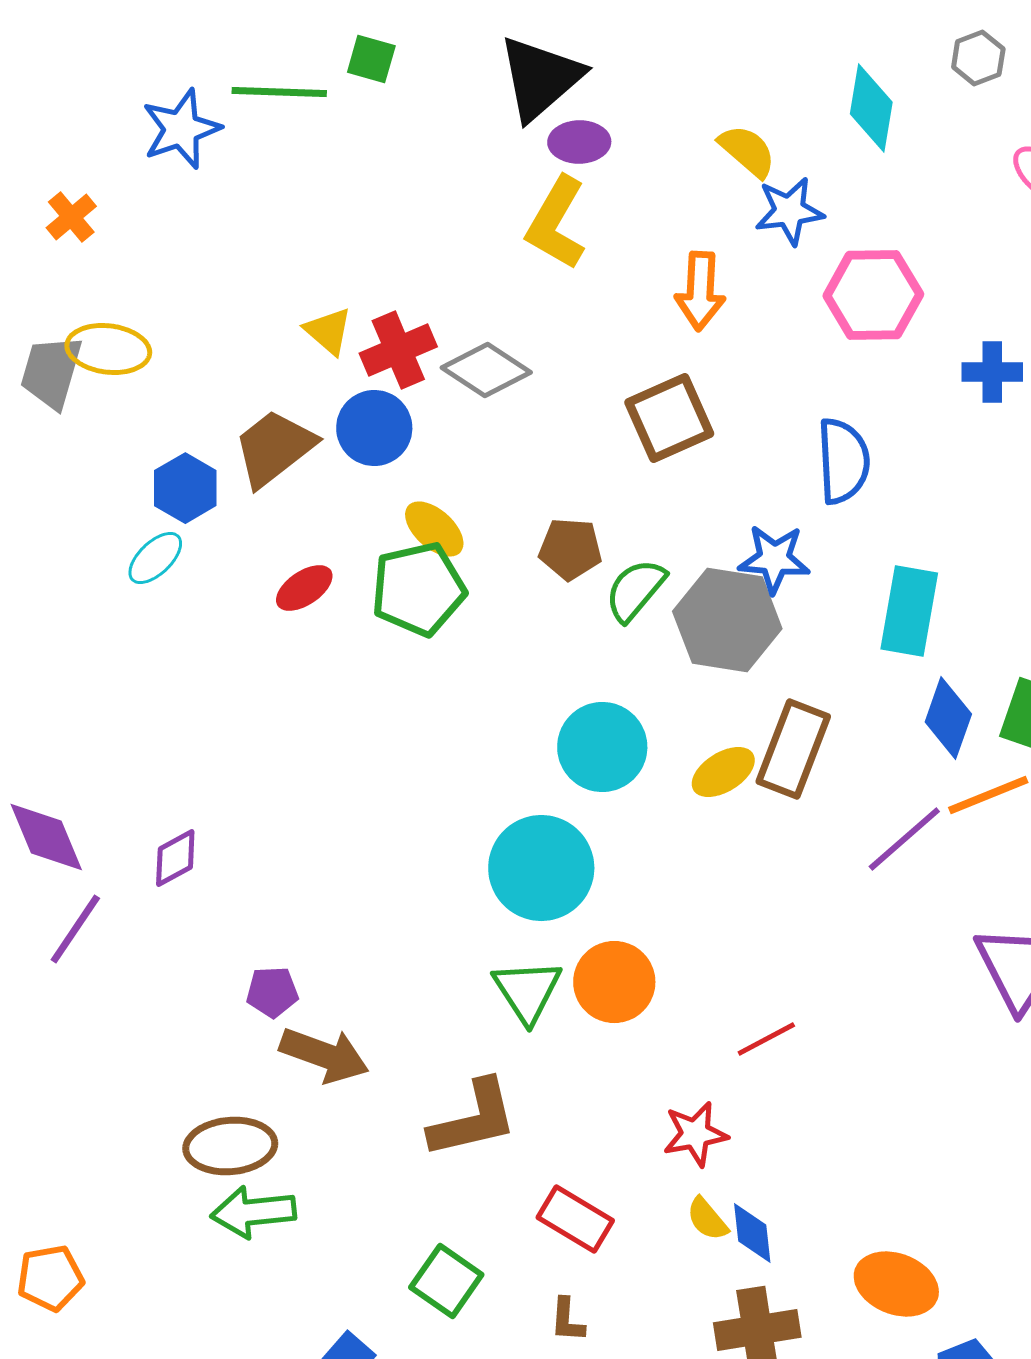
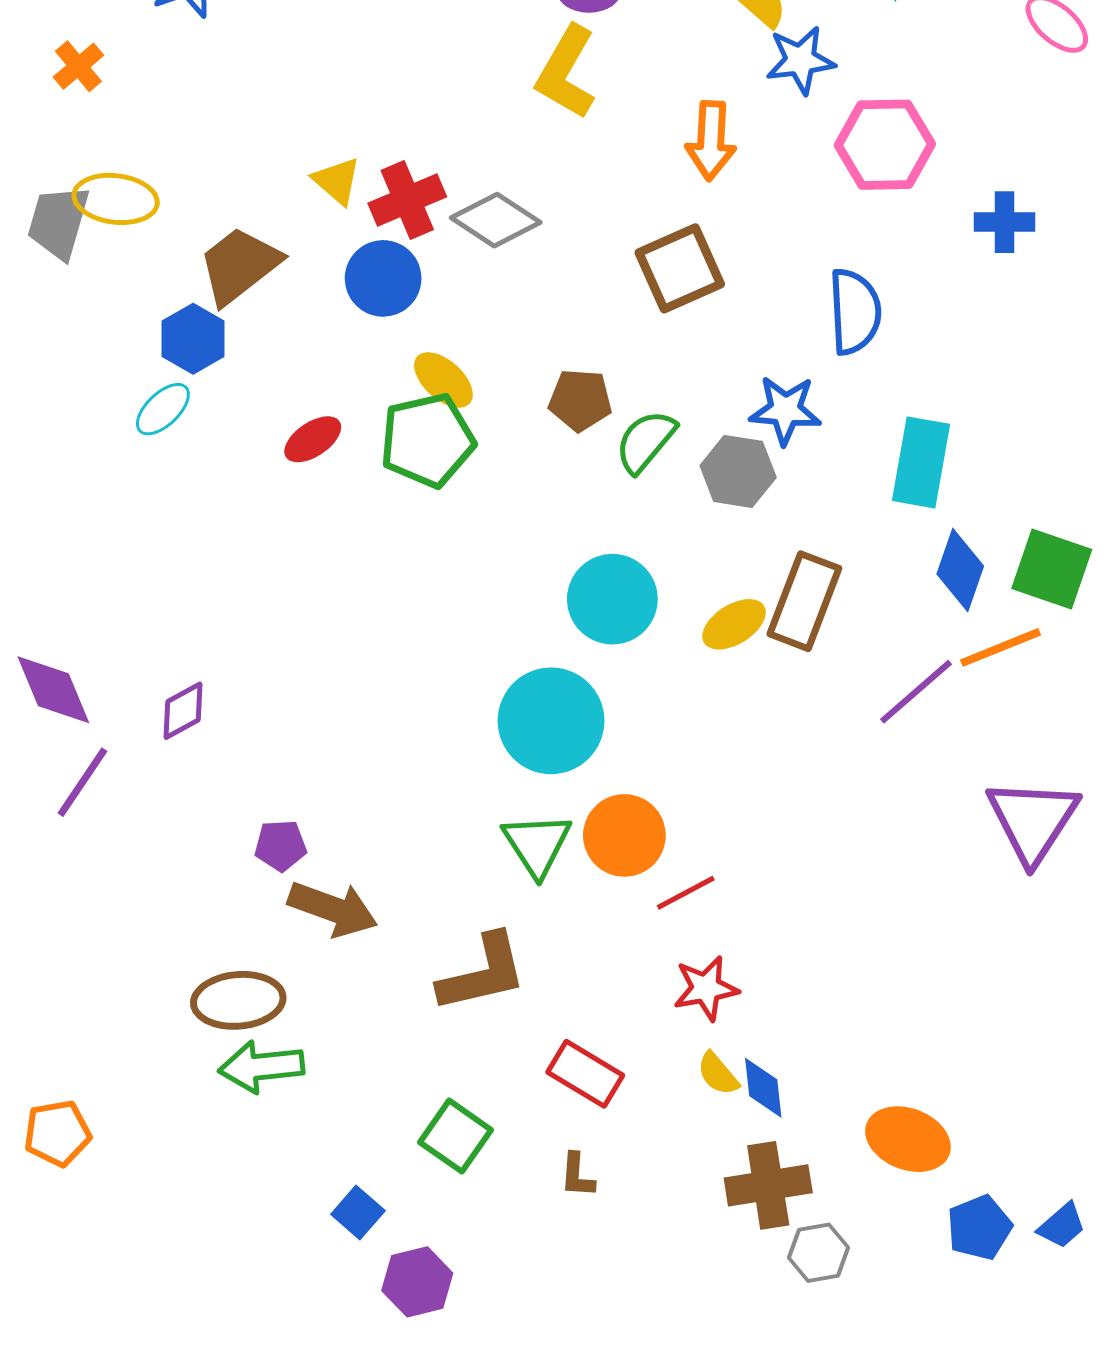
brown trapezoid: (274, 448) -> (239, 265), moved
gray hexagon: (727, 620) -> (738, 471), size x0.7
red line: (766, 1039) -> (686, 893), moved

